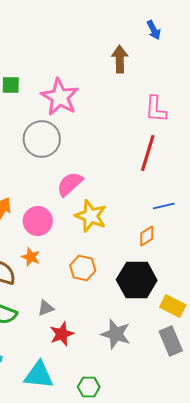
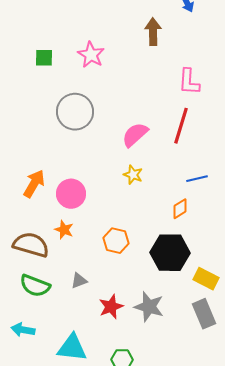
pink star: (60, 97) -> (91, 55), moved, size x0.7
pink semicircle: (70, 184) -> (135, 135), moved
yellow star: (91, 216) -> (133, 175), moved, size x0.6
red star: (62, 334) -> (111, 307), moved

